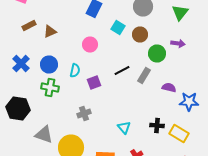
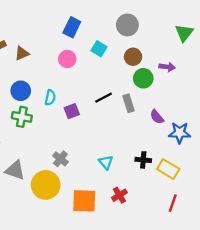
green triangle: (180, 12) -> (184, 33), moved
brown circle: (140, 34) -> (133, 57), moved
pink circle: (90, 44) -> (67, 59), moved
gray rectangle: (144, 76) -> (128, 103), turned -49
purple semicircle: (169, 88) -> (157, 117), turned -144
gray cross: (84, 114) -> (60, 159), moved, turned -32

